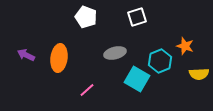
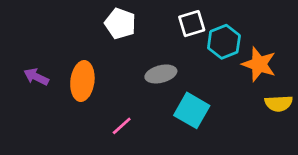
orange star: (185, 46) -> (259, 64), size x1.4
cyan hexagon: (160, 61) -> (224, 42), moved

